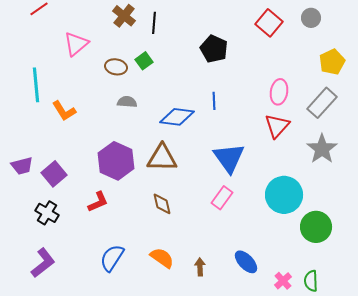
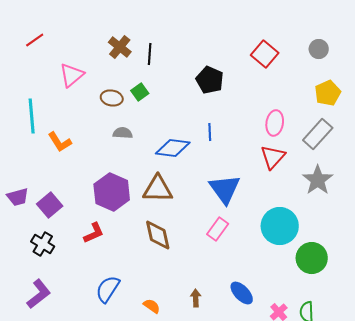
gray circle: (311, 18) -> (319, 49), moved
brown diamond: (162, 204) -> (158, 235), size x1.4
orange semicircle: (162, 258) -> (152, 306), moved, size x0.7

